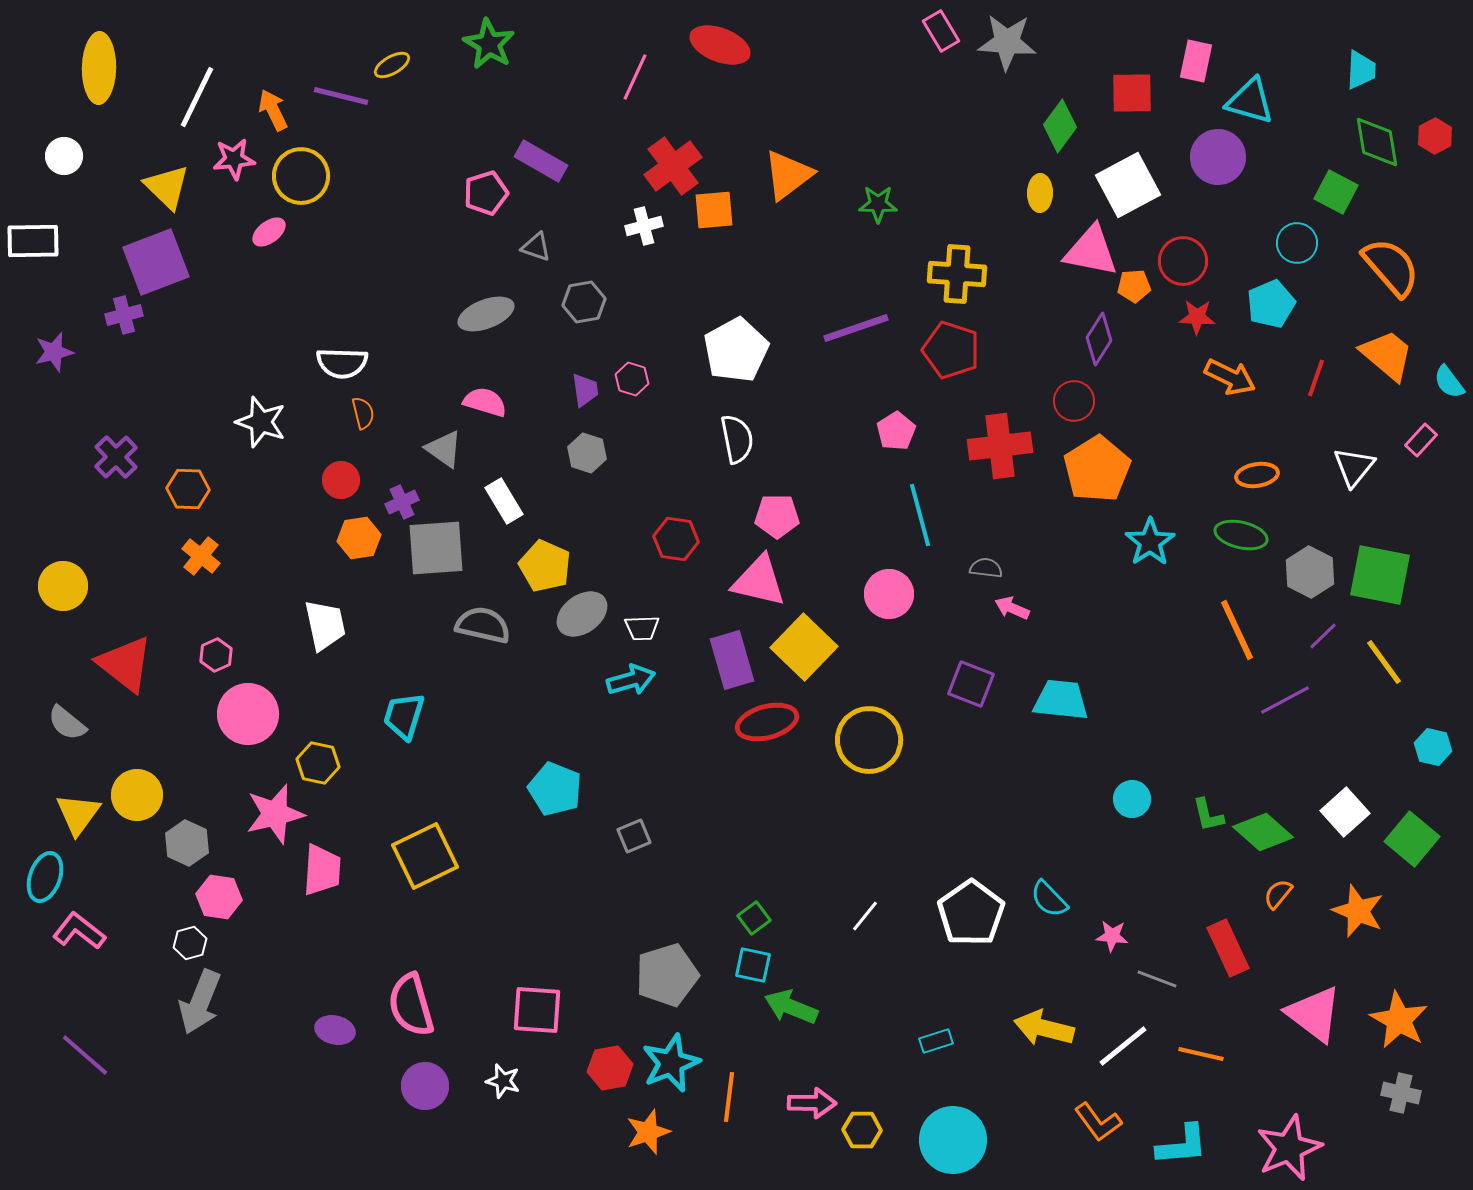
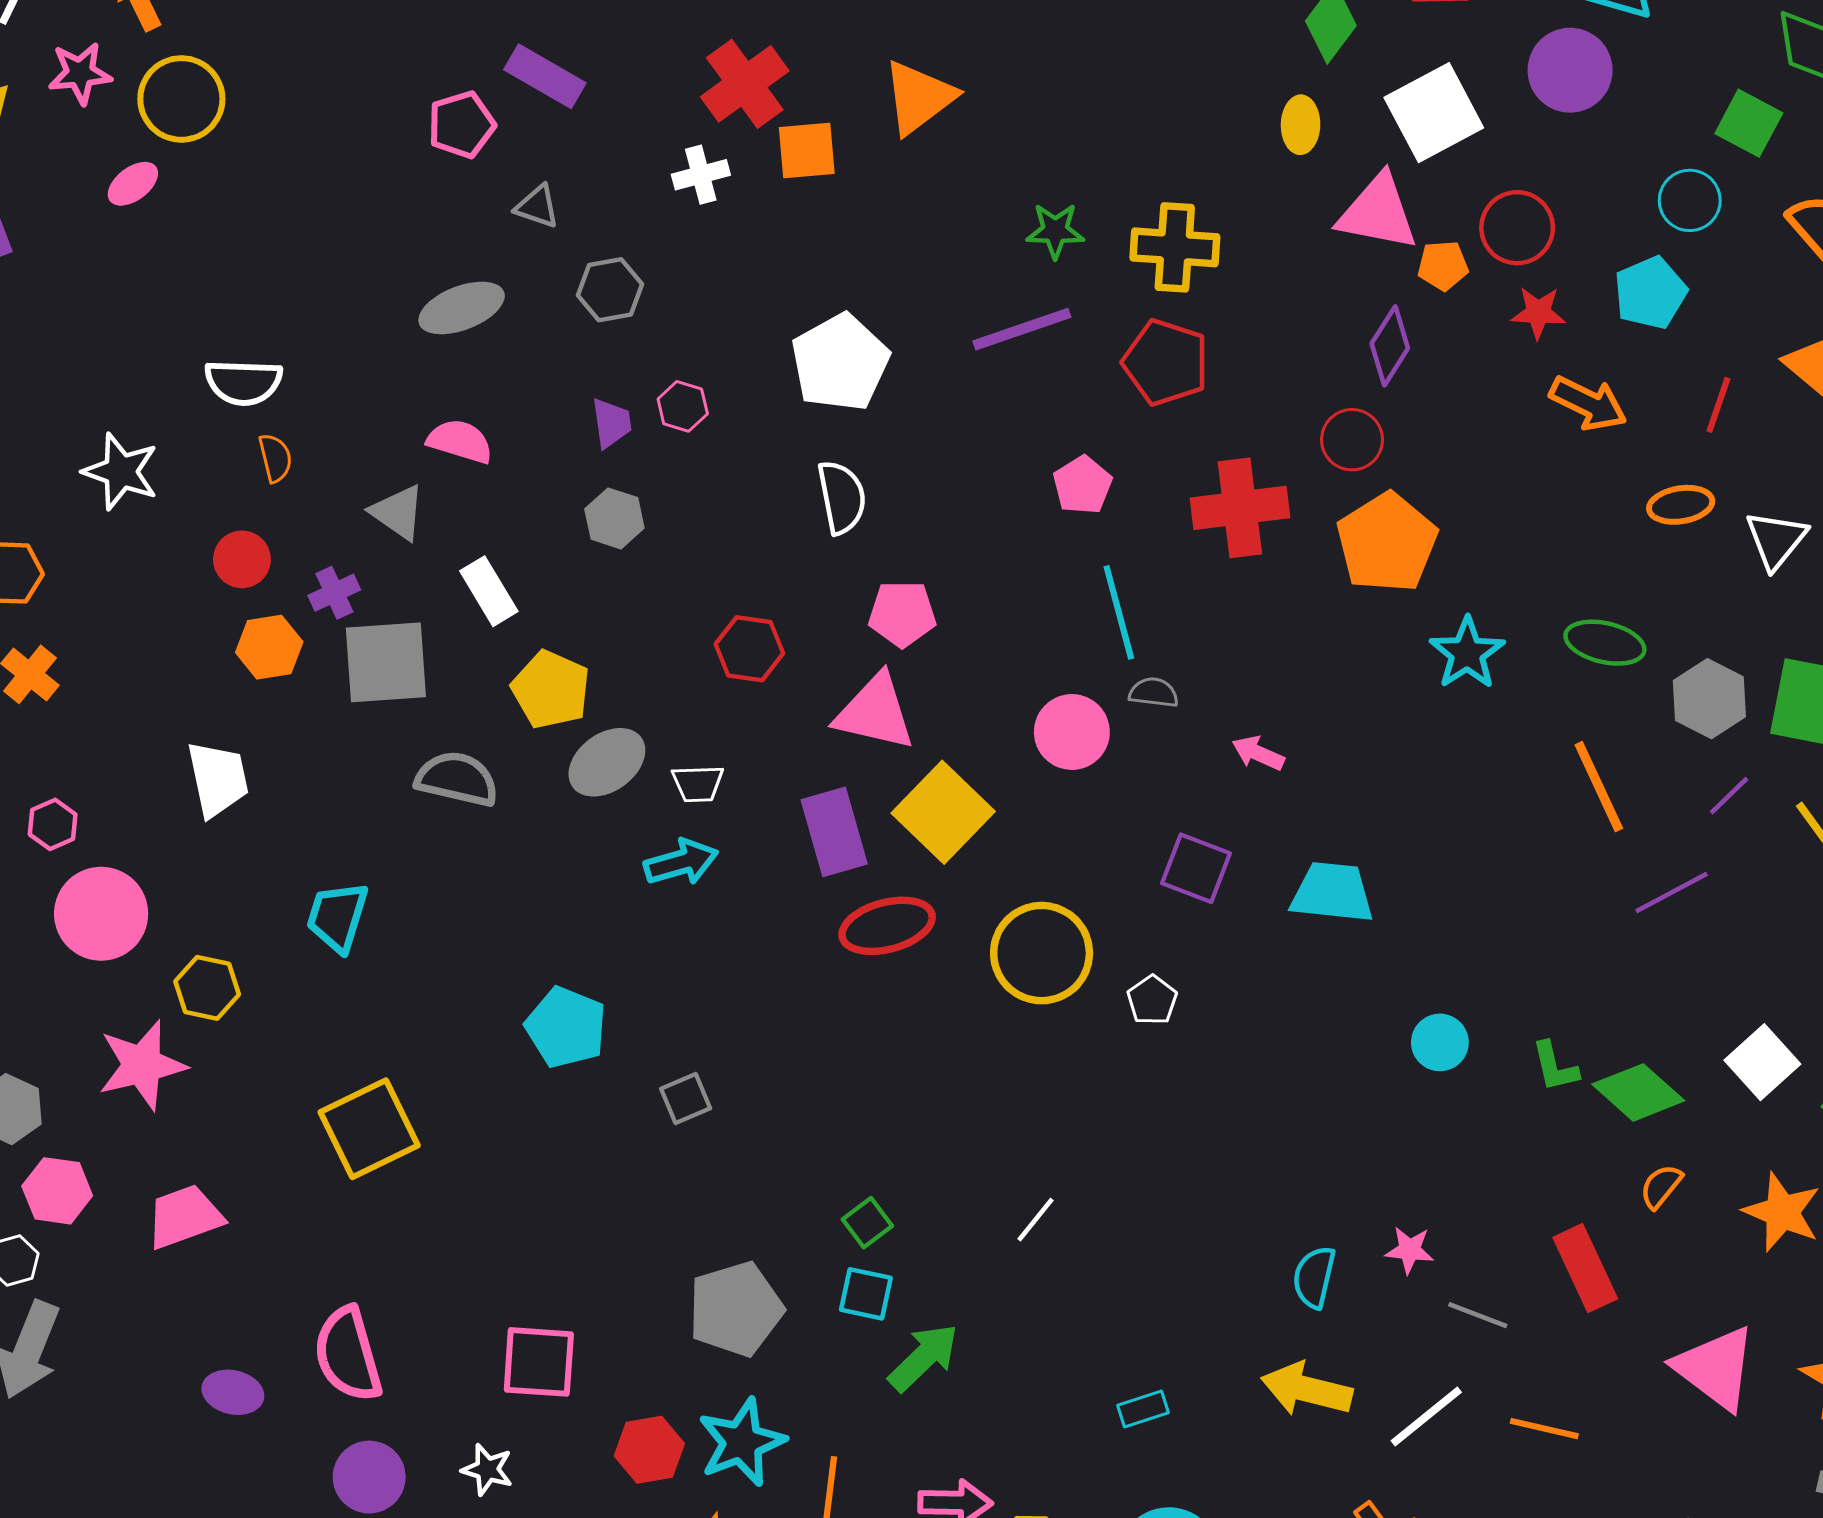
green star: (878, 204) -> (1055, 231), moved
orange ellipse: (1257, 475) -> (1681, 505), moved
gray semicircle: (986, 568) -> (1154, 693), moved
pink trapezoid: (322, 870) -> (184, 1217), moved, turned -114
cyan semicircle: (1049, 899) -> (1314, 1277), moved, turned 57
white pentagon: (971, 913) -> (1152, 1000), moved, size x0.5
green arrow: (791, 1007) -> (923, 1357), turned 114

